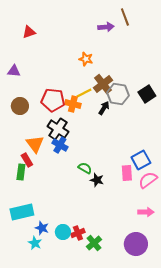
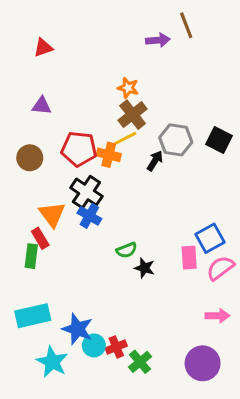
purple triangle: (14, 71) -> (42, 106), moved
brown cross: (103, 84) -> (133, 115), moved
black square: (147, 94) -> (219, 140), turned -30
green semicircle: (85, 168) -> (127, 250), turned 128
blue star: (42, 228) -> (77, 329), moved, size x1.5
cyan star: (35, 243) -> (52, 362), size x1.5

